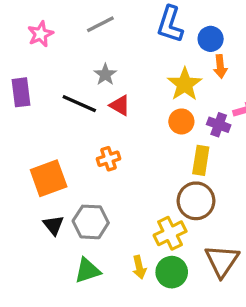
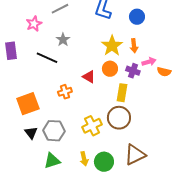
pink star: (40, 34) -> (34, 24), moved
blue circle: (211, 39) -> (137, 17), moved
orange arrow: (220, 66) -> (134, 46), moved
red triangle: (120, 105) -> (89, 77), moved
yellow cross: (170, 233) -> (92, 126), moved
brown triangle: (222, 261) -> (135, 155), turned 30

